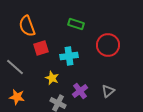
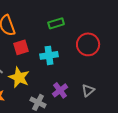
green rectangle: (76, 24) -> (56, 23), turned -35
yellow star: (52, 78) -> (19, 77), moved, size x1.5

